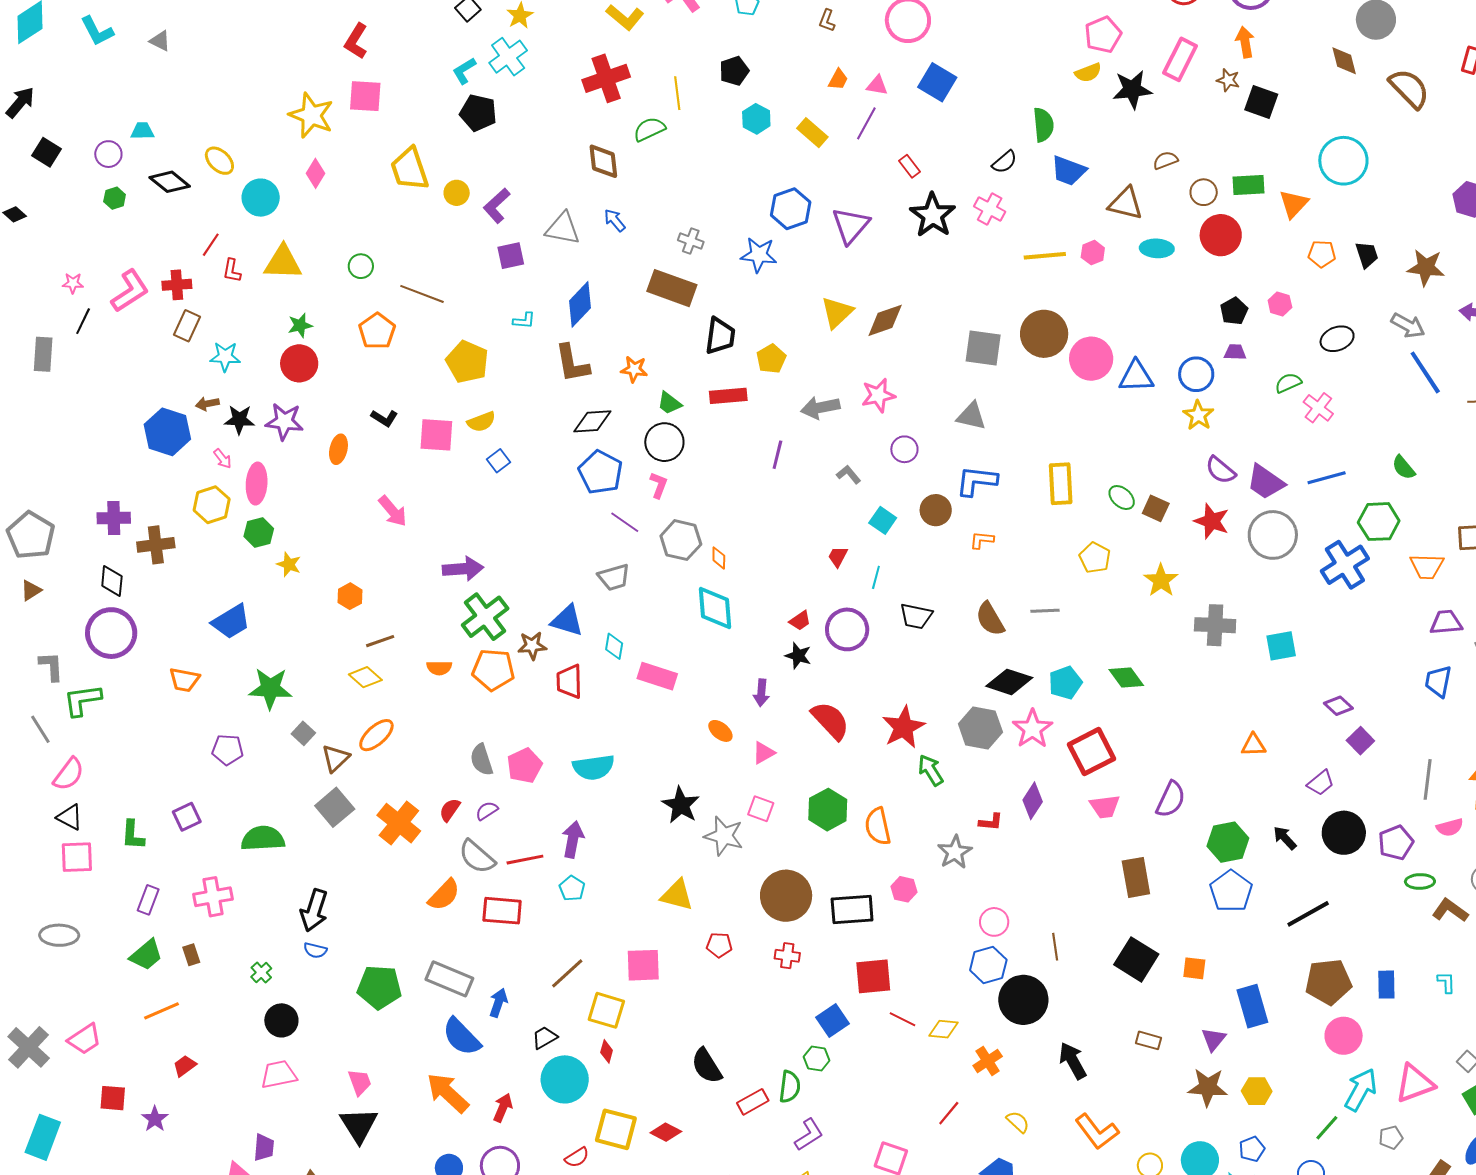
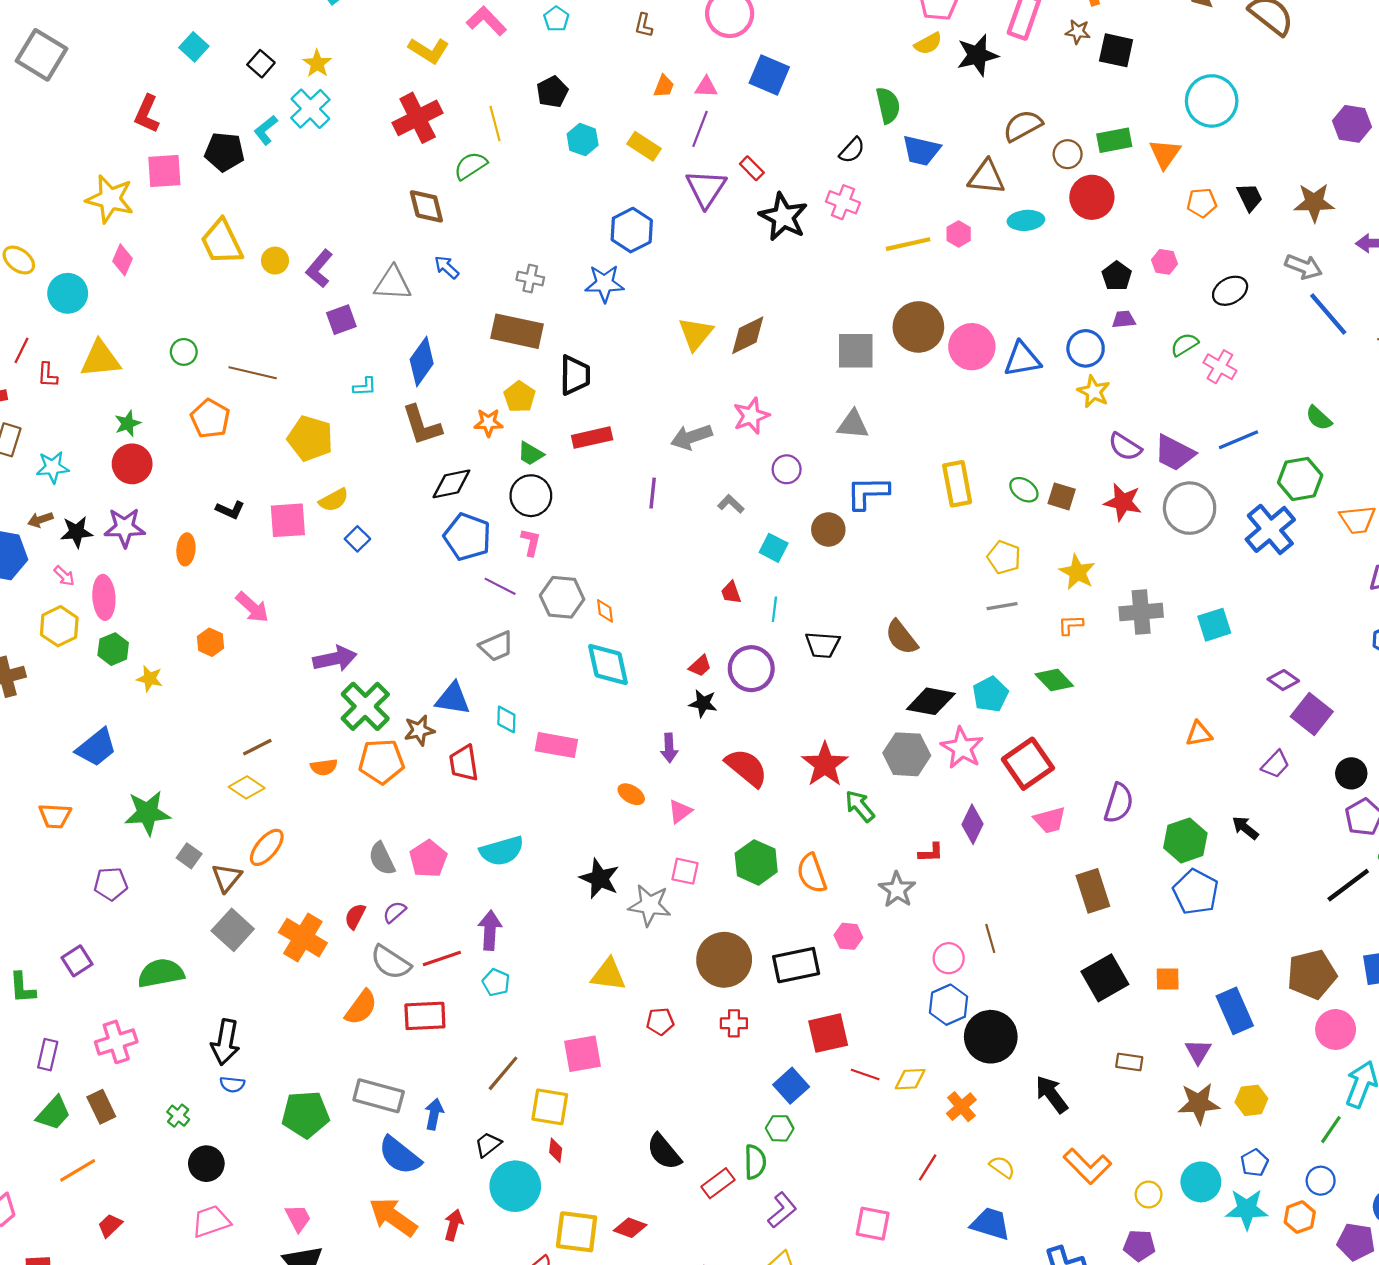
black pentagon: (478, 113) -> (224, 152), moved
brown semicircle: (1165, 160) -> (1023, 126), size x1.5
purple triangle: (851, 225) -> (706, 189), moved
yellow pentagon: (771, 359) -> (519, 397), moved
orange L-shape: (982, 540) -> (1071, 625), moved
red trapezoid: (838, 557) -> (731, 593), turned -40
orange hexagon: (350, 596) -> (211, 642), moved
gray line: (1045, 611) -> (1002, 606), moved
purple square: (1360, 741) -> (1312, 714), size x1.4
black circle: (1344, 833) -> (1351, 773), moved, size x0.7
black line: (1308, 914) -> (1348, 885), moved
brown line: (1055, 947) -> (990, 938), moved
brown rectangle: (191, 955) -> (101, 1107), size x1.4
black square: (1136, 959) -> (1105, 978), turned 36

